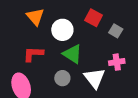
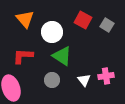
gray square: (116, 31) -> (107, 25), moved
pink cross: (117, 62) -> (106, 76), moved
white triangle: (95, 78) -> (84, 80), size x0.6

